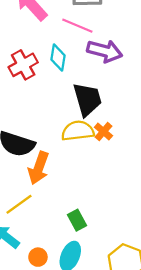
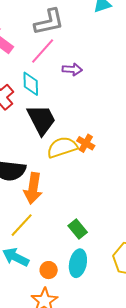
pink line: (77, 26) -> (43, 51), turned -60
purple arrow: (105, 51) -> (72, 69), size x0.6
black trapezoid: (87, 99) -> (41, 120), moved

